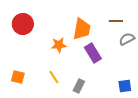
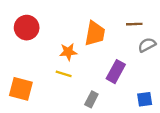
purple rectangle: (93, 53) -> (116, 72), moved, turned 60
orange square: (18, 77) -> (21, 89), size x1.5
yellow line: (54, 77) -> (64, 74), moved, turned -40

